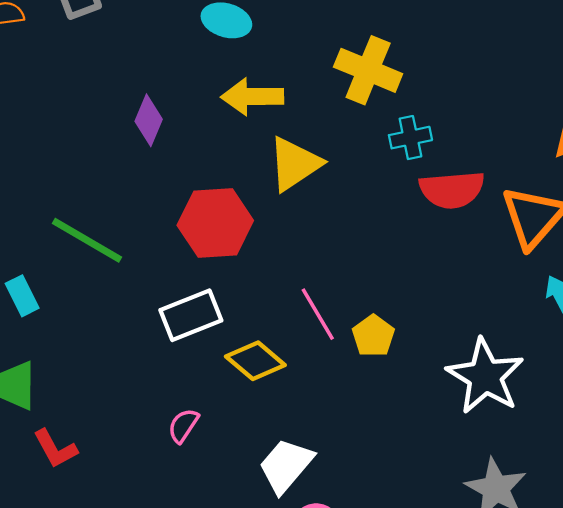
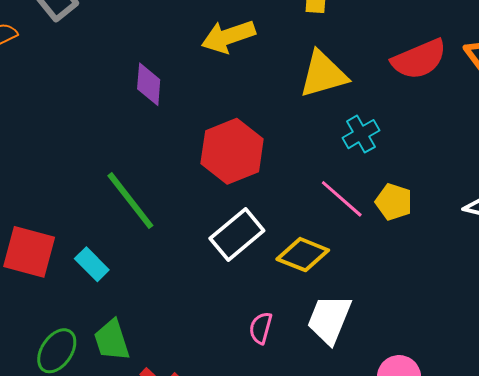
cyan cross: (410, 138) -> (361, 134), moved
yellow triangle: (295, 164) -> (323, 74), moved, turned 36
green line: (87, 240) -> (130, 201), turned 40
white trapezoid: (286, 466) -> (329, 319), moved

